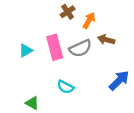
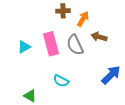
brown cross: (68, 12) -> (63, 11), turned 32
gray semicircle: (80, 48) -> (75, 45), turned 90

